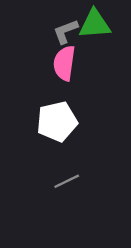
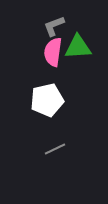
green triangle: (95, 24) -> (78, 47), moved

